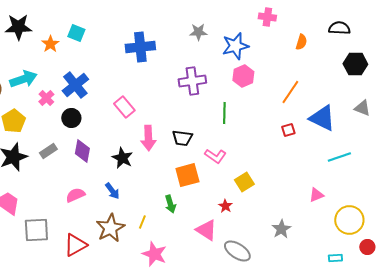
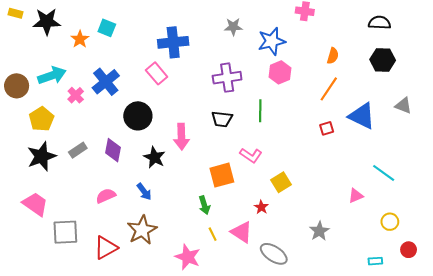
orange semicircle: (301, 42) -> (333, 56), moved
black hexagon: (355, 64) -> (383, 60), moved
pink rectangle: (124, 107) -> (157, 73), moved
black circle: (71, 118) -> (138, 116), moved, size x1.4
black trapezoid: (182, 138) -> (222, 119), moved
cyan line: (339, 157) -> (384, 173), moved, turned 55
yellow circle: (349, 220) -> (390, 222), size x0.6
yellow line: (142, 222) -> (213, 234), moved, turned -48

